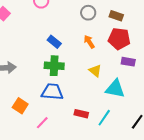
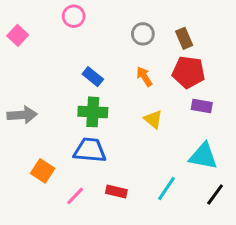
brown rectangle: (116, 16) -> (184, 38), turned 48
cyan triangle: (115, 89) -> (203, 156), moved
red rectangle: (81, 114) -> (116, 191), moved

